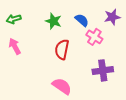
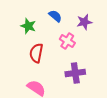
blue semicircle: (82, 20) -> (55, 16), moved

